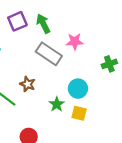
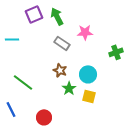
gray rectangle: (49, 54) -> (62, 43), size x0.7
brown star: (28, 84) -> (60, 70), moved

